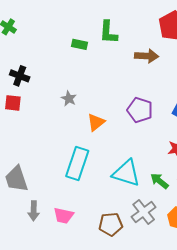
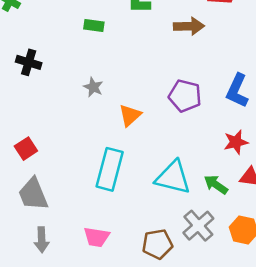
green rectangle: (79, 44) -> (94, 26), moved
red square: (13, 103) -> (26, 149), moved, turned -36
gray arrow: (34, 211) -> (42, 240), moved

